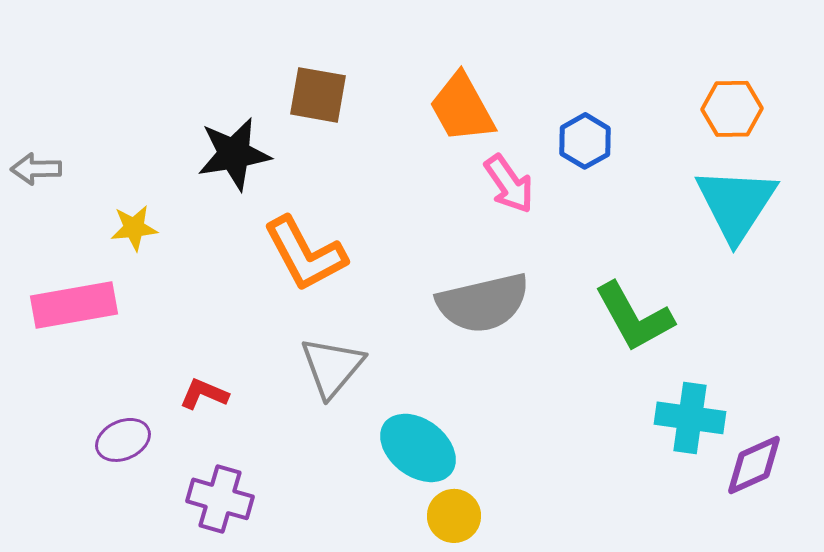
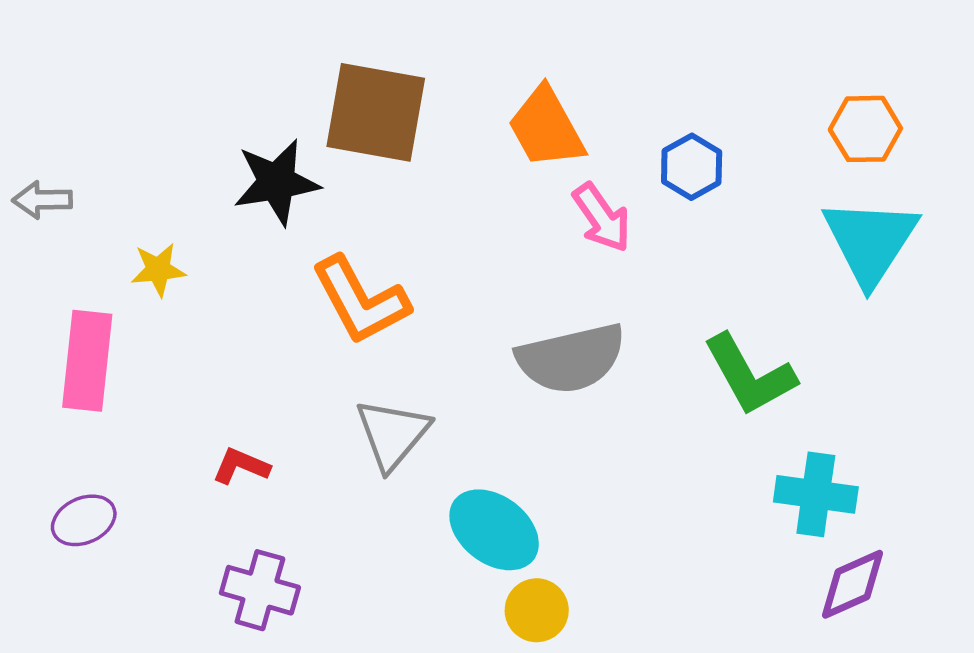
brown square: (318, 95) -> (376, 112), size x1.5
pink rectangle: (74, 305) -> (87, 361), turned -74
purple ellipse: (123, 440) -> (84, 520), moved
purple diamond: (754, 465) -> (852, 584), moved

